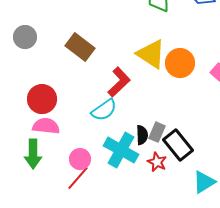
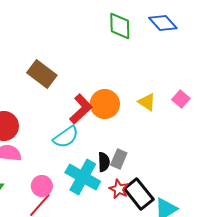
yellow triangle: (151, 54) -> (147, 102), moved, size x0.6
orange circle: (180, 63) -> (105, 104), moved
black rectangle: (178, 145) -> (139, 194), moved

